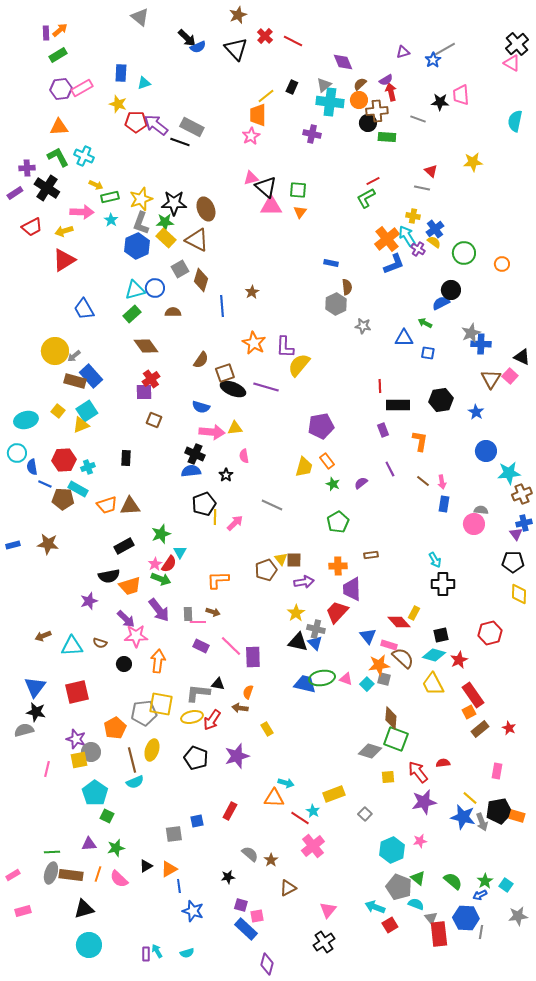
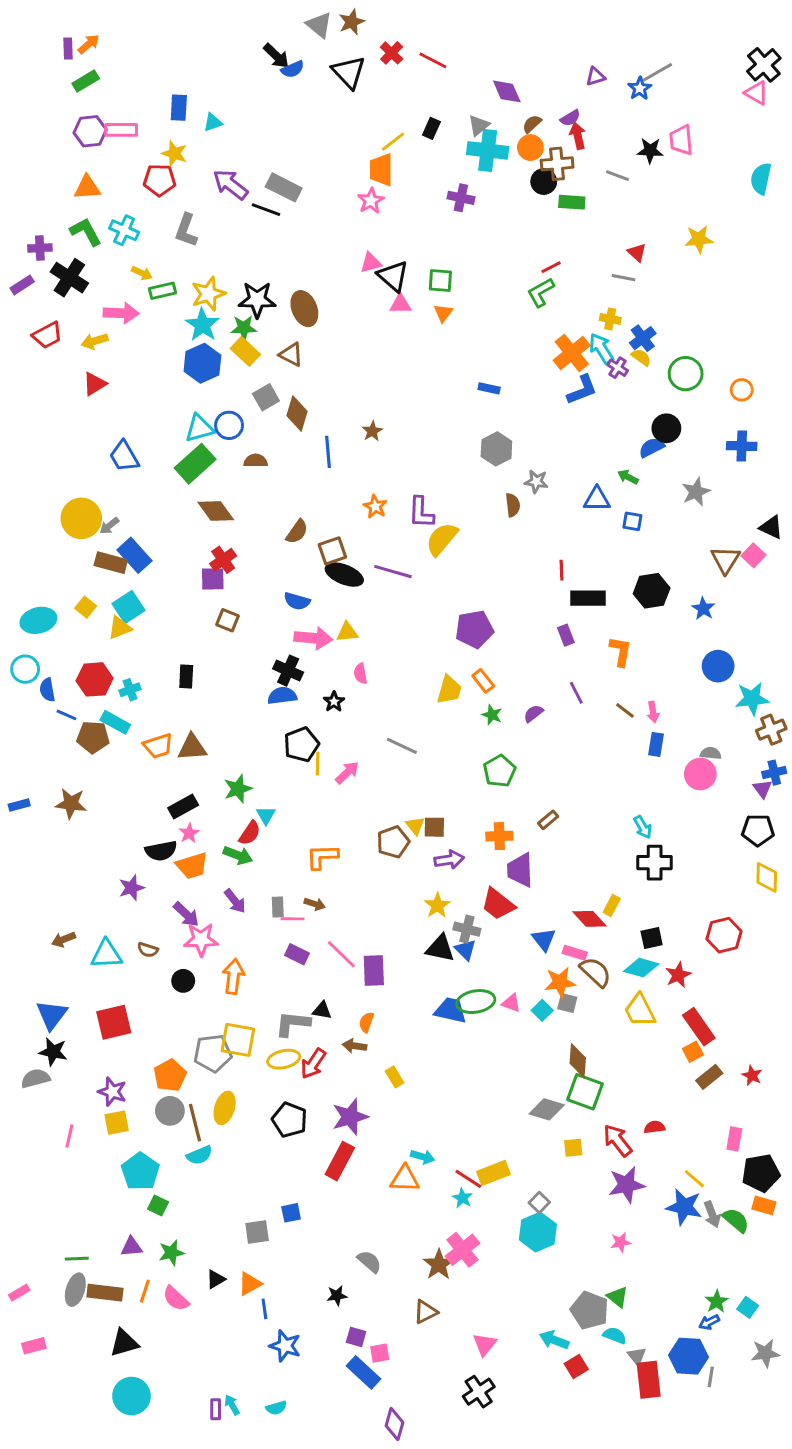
gray triangle: (140, 17) -> (319, 25), moved
pink rectangle: (82, 88) -> (121, 130), turned 30
red pentagon: (136, 122) -> (160, 180), moved
pink triangle: (271, 206) -> (400, 304), size x0.7
cyan star: (111, 220) -> (202, 325), moved, size x1.6
gray L-shape: (141, 223) -> (186, 230), moved
brown triangle: (197, 240) -> (291, 354), size x0.7
red triangle: (64, 260) -> (95, 384), size x0.7
brown semicircle: (347, 287) -> (513, 505), moved
green rectangle: (132, 314) -> (195, 464), size x1.5
orange star: (254, 343) -> (375, 507), size x0.7
blue cross: (481, 344) -> (742, 446), moved
brown rectangle: (371, 555) -> (548, 820), turned -32
pink star: (155, 564) -> (189, 833), moved
purple arrow: (159, 610) -> (235, 901), size x0.7
red trapezoid: (337, 612) -> (498, 904), turned -95
gray circle: (91, 752) -> (170, 1111), moved
red rectangle: (230, 811) -> (340, 1161), moved, size x1.4
black pentagon: (499, 811) -> (761, 1173), moved
red line: (300, 818) -> (468, 1179), moved
cyan hexagon: (392, 850) -> (538, 1232), moved
brown star: (271, 860) -> (439, 1265), moved, size x1.5
green semicircle: (453, 881) -> (736, 1220), moved

